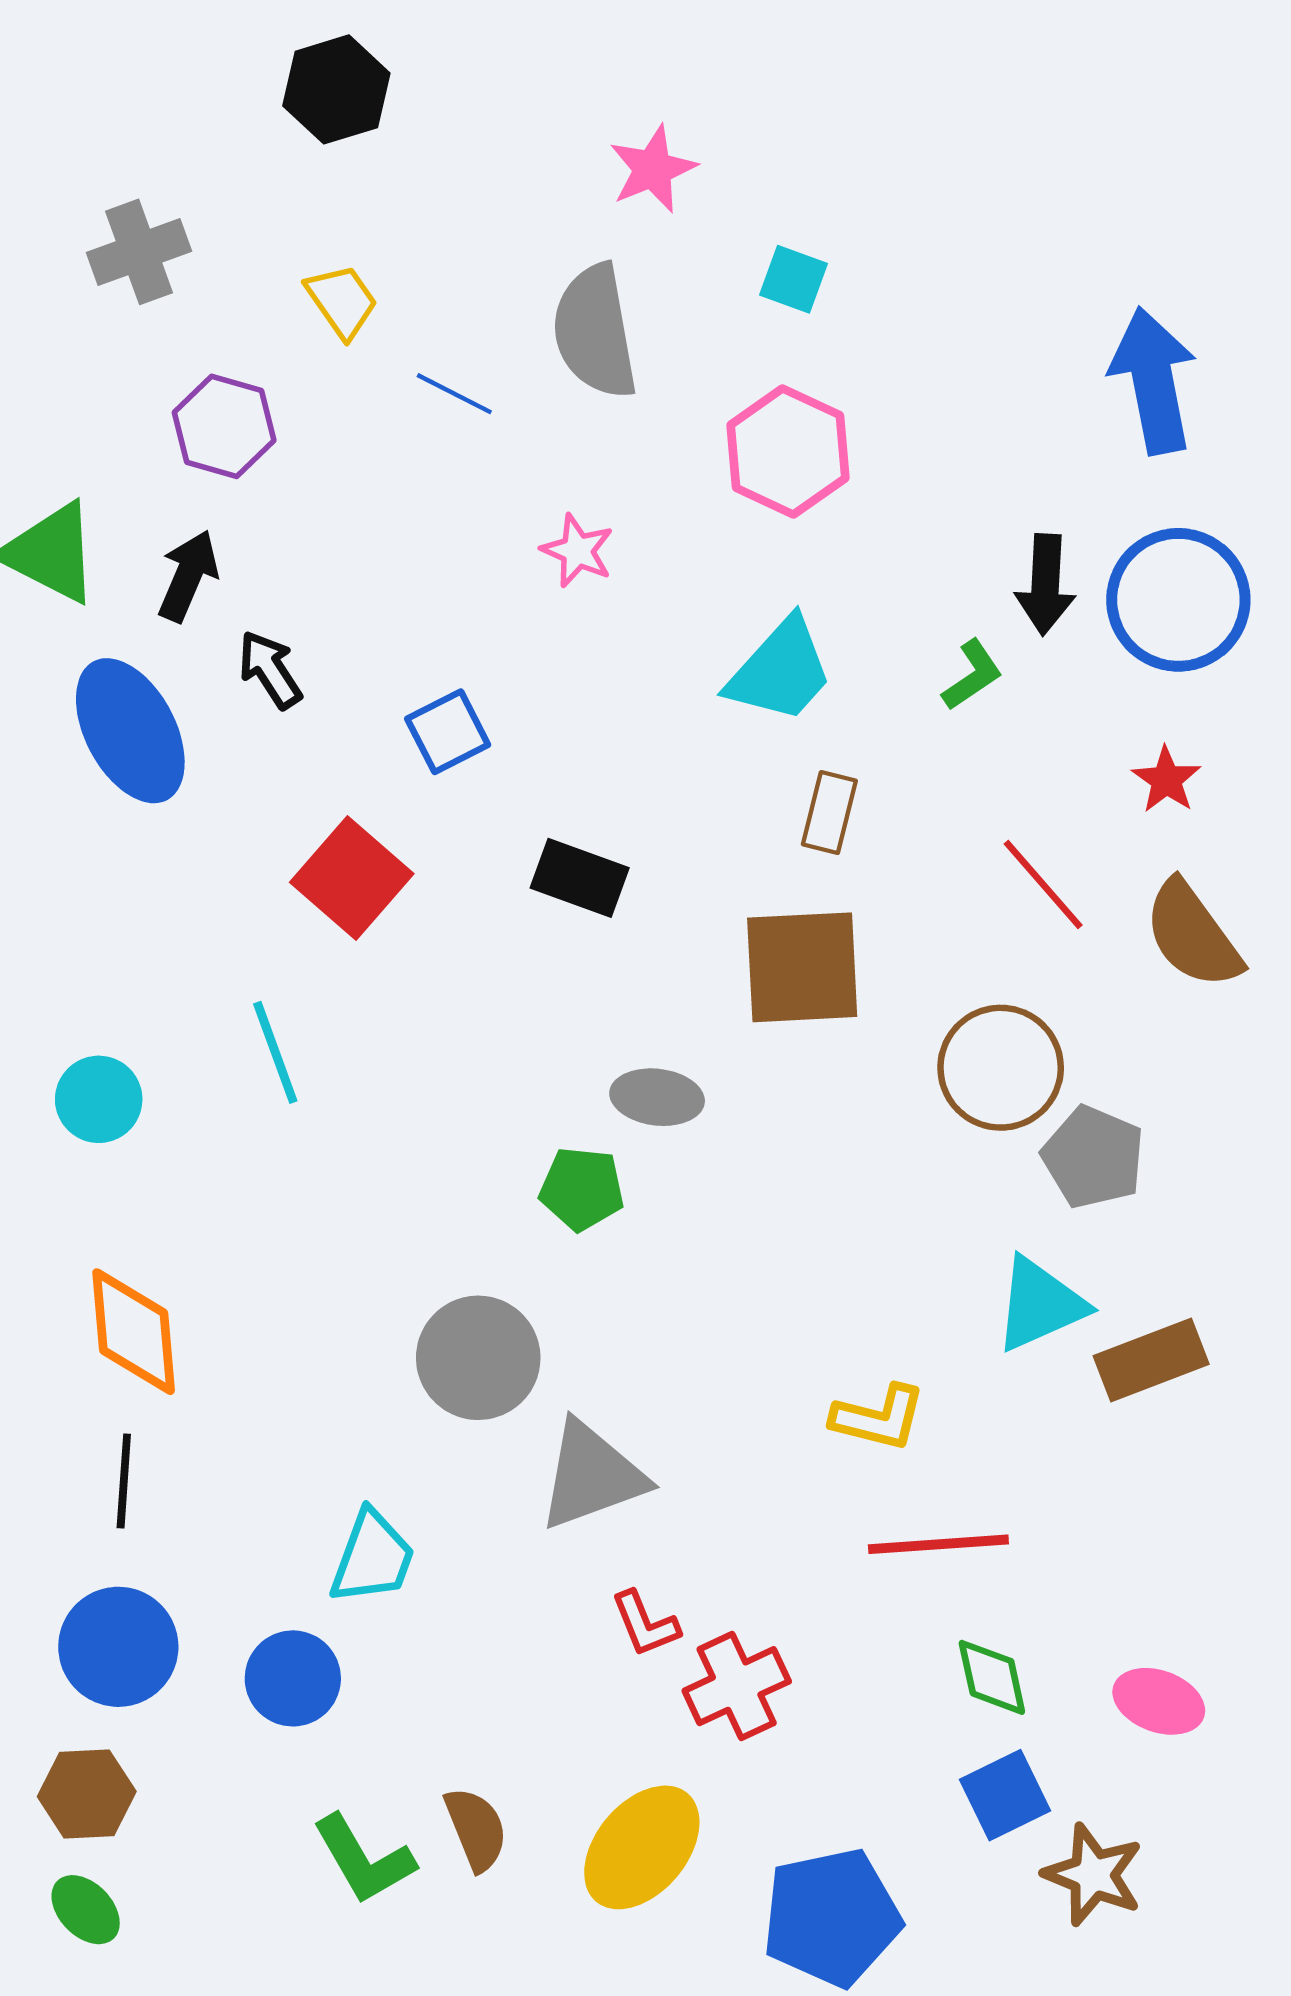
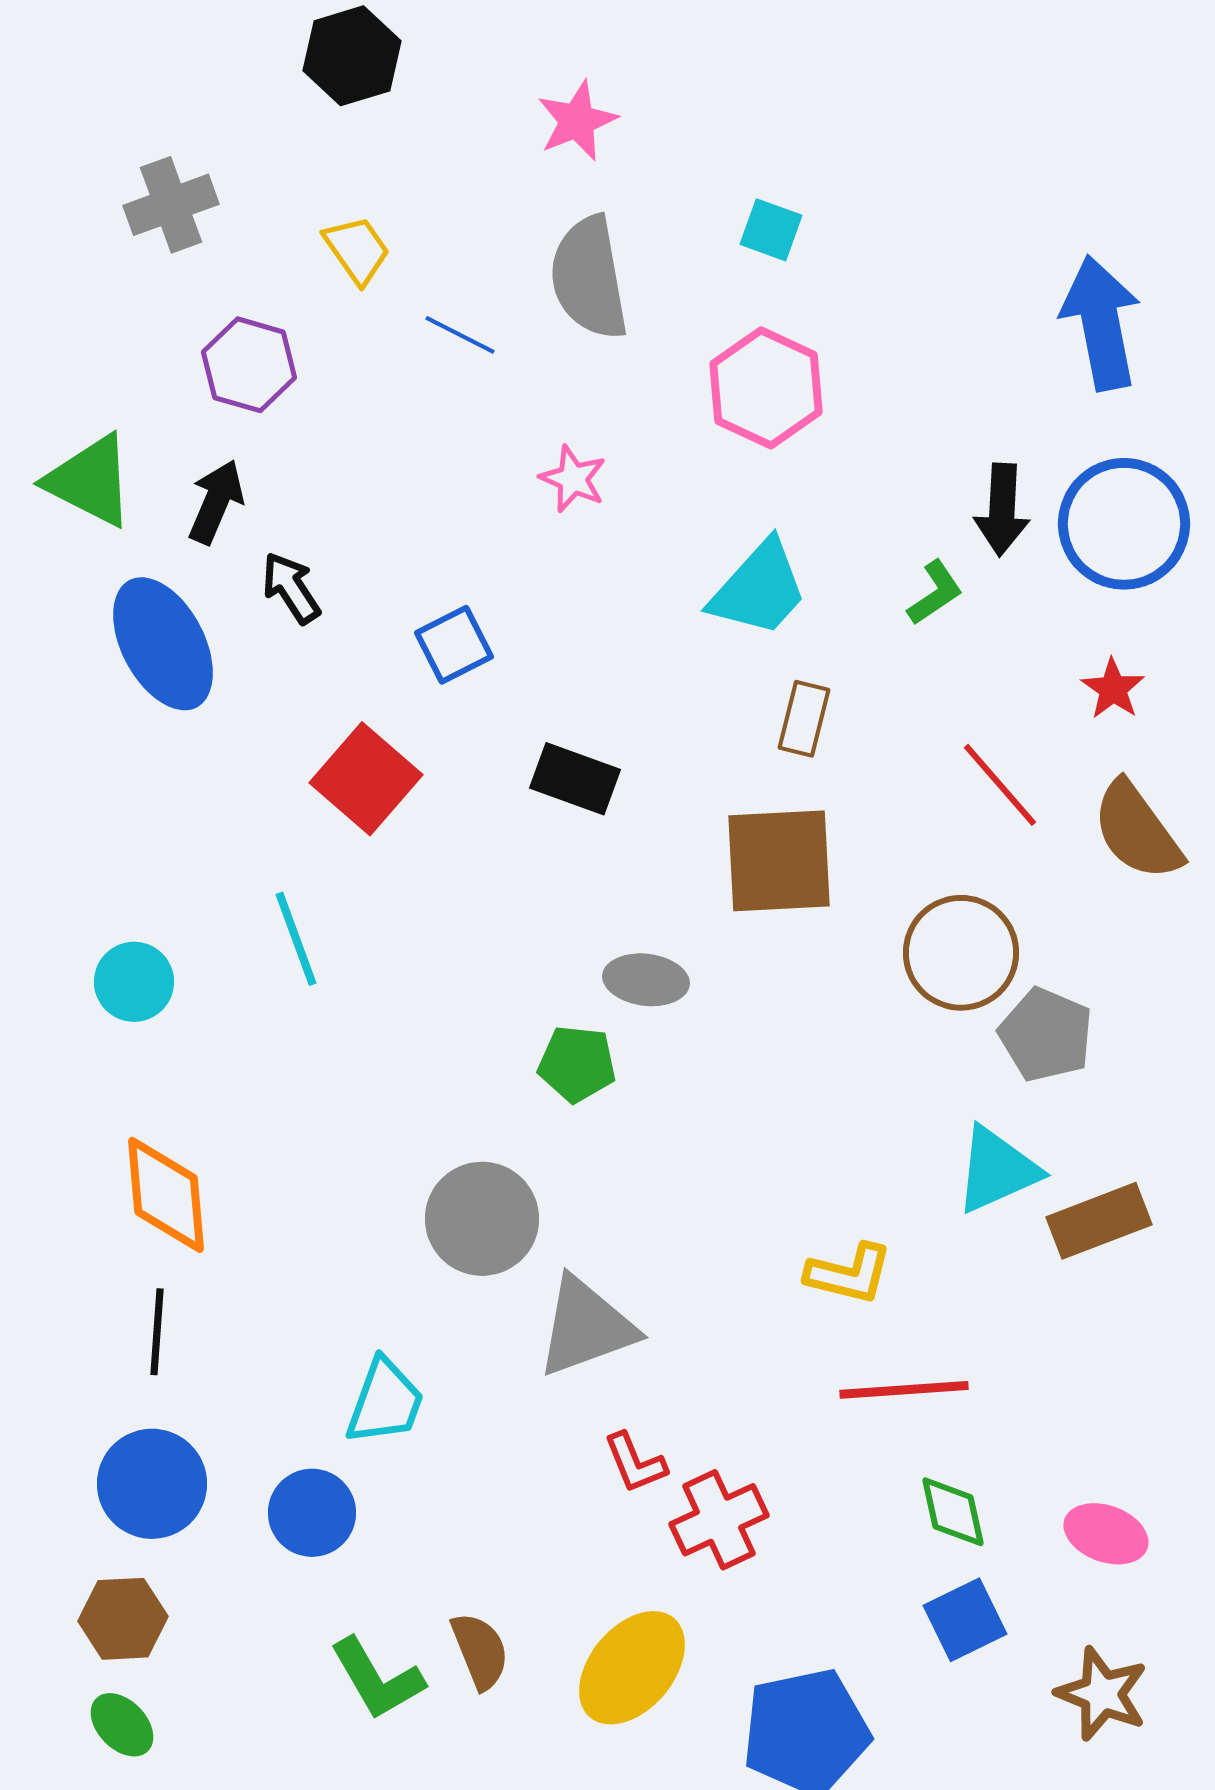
pink star: (653, 169) -> (577, 121), moved
brown star: (1093, 1875) -> (1102, 1694), moved

